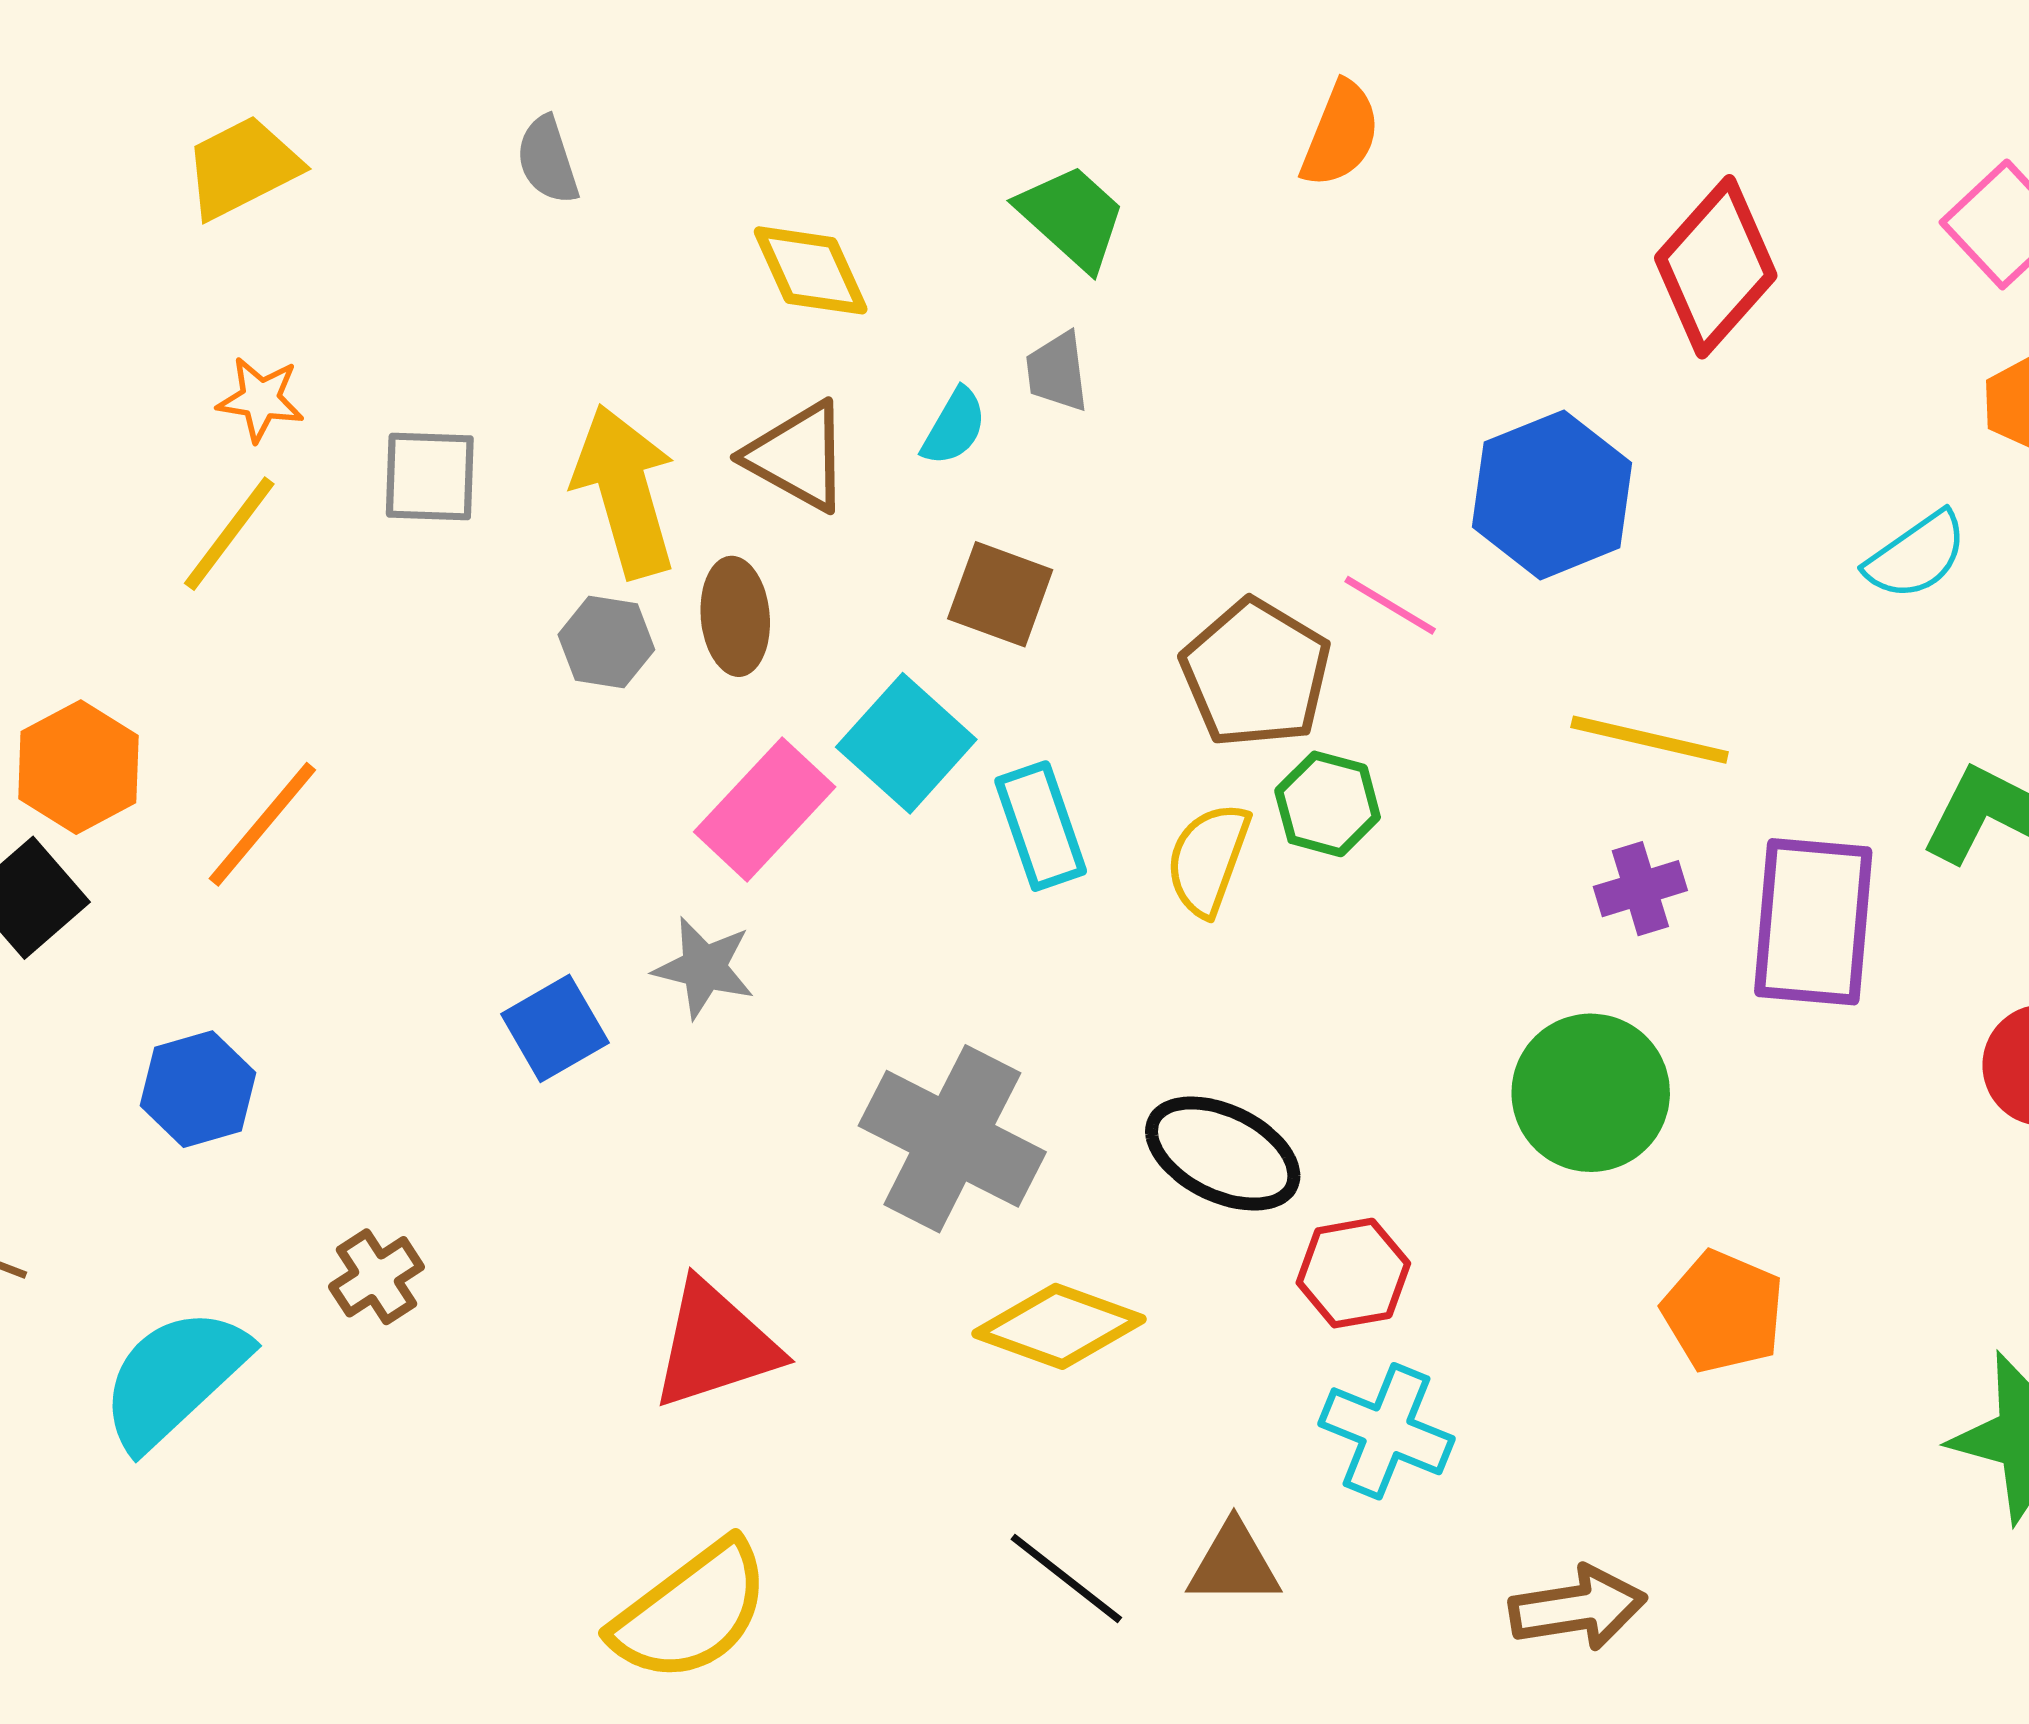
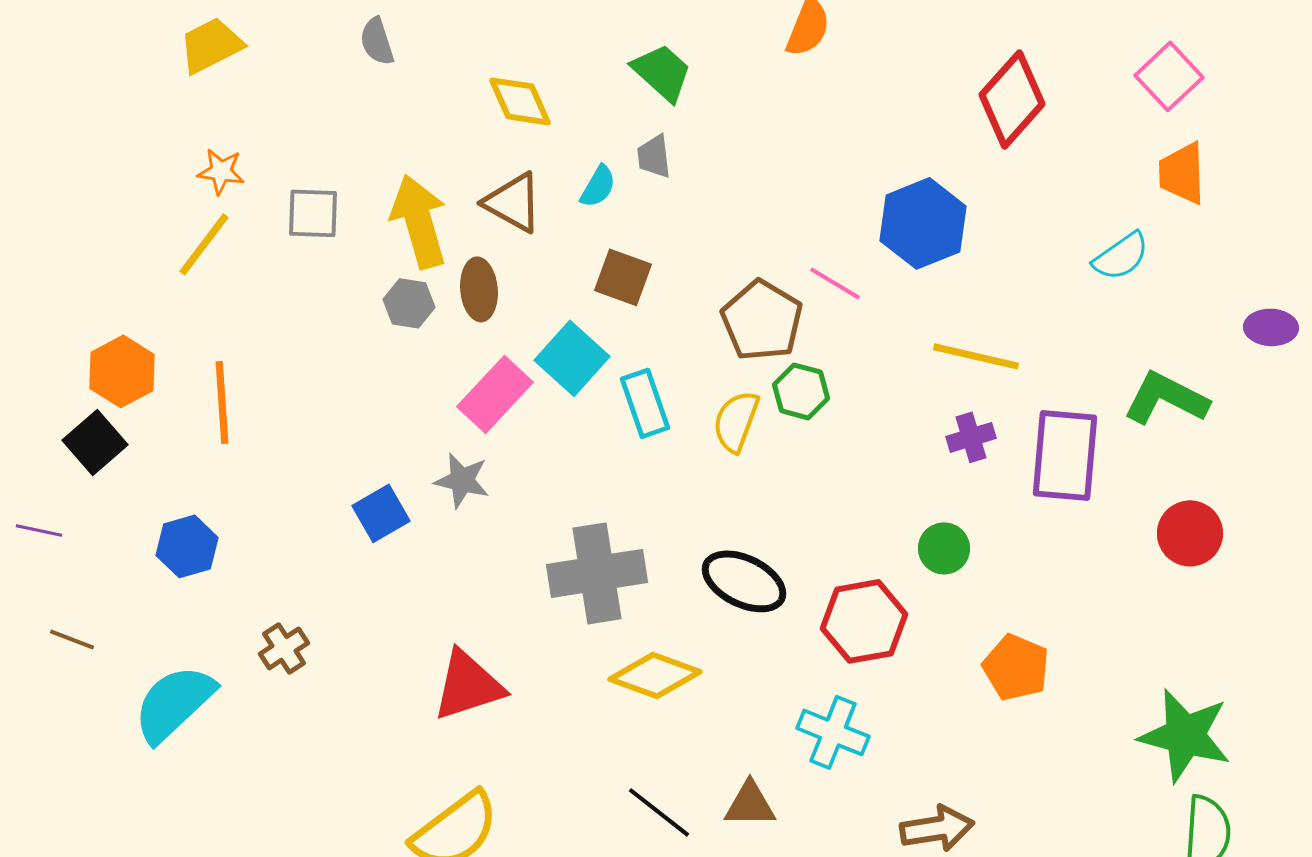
orange line: (262, 824) -> (222, 402), turned -44
green circle: (1591, 1093) -> (944, 548), size x0.6
gray cross: (952, 1139) -> (597, 573), turned -36
red hexagon: (1353, 1273) -> (864, 621), moved, size x1.4

